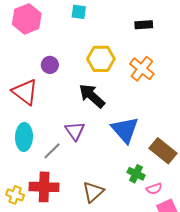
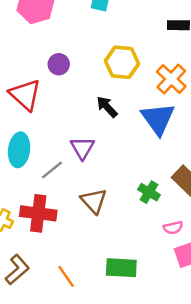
black arrow: (92, 96) -> (107, 107), size x0.7
blue triangle: (125, 130) -> (158, 119), moved
green cross: (136, 174) -> (149, 192), moved
brown triangle: (93, 192) -> (94, 201), moved, turned -35

